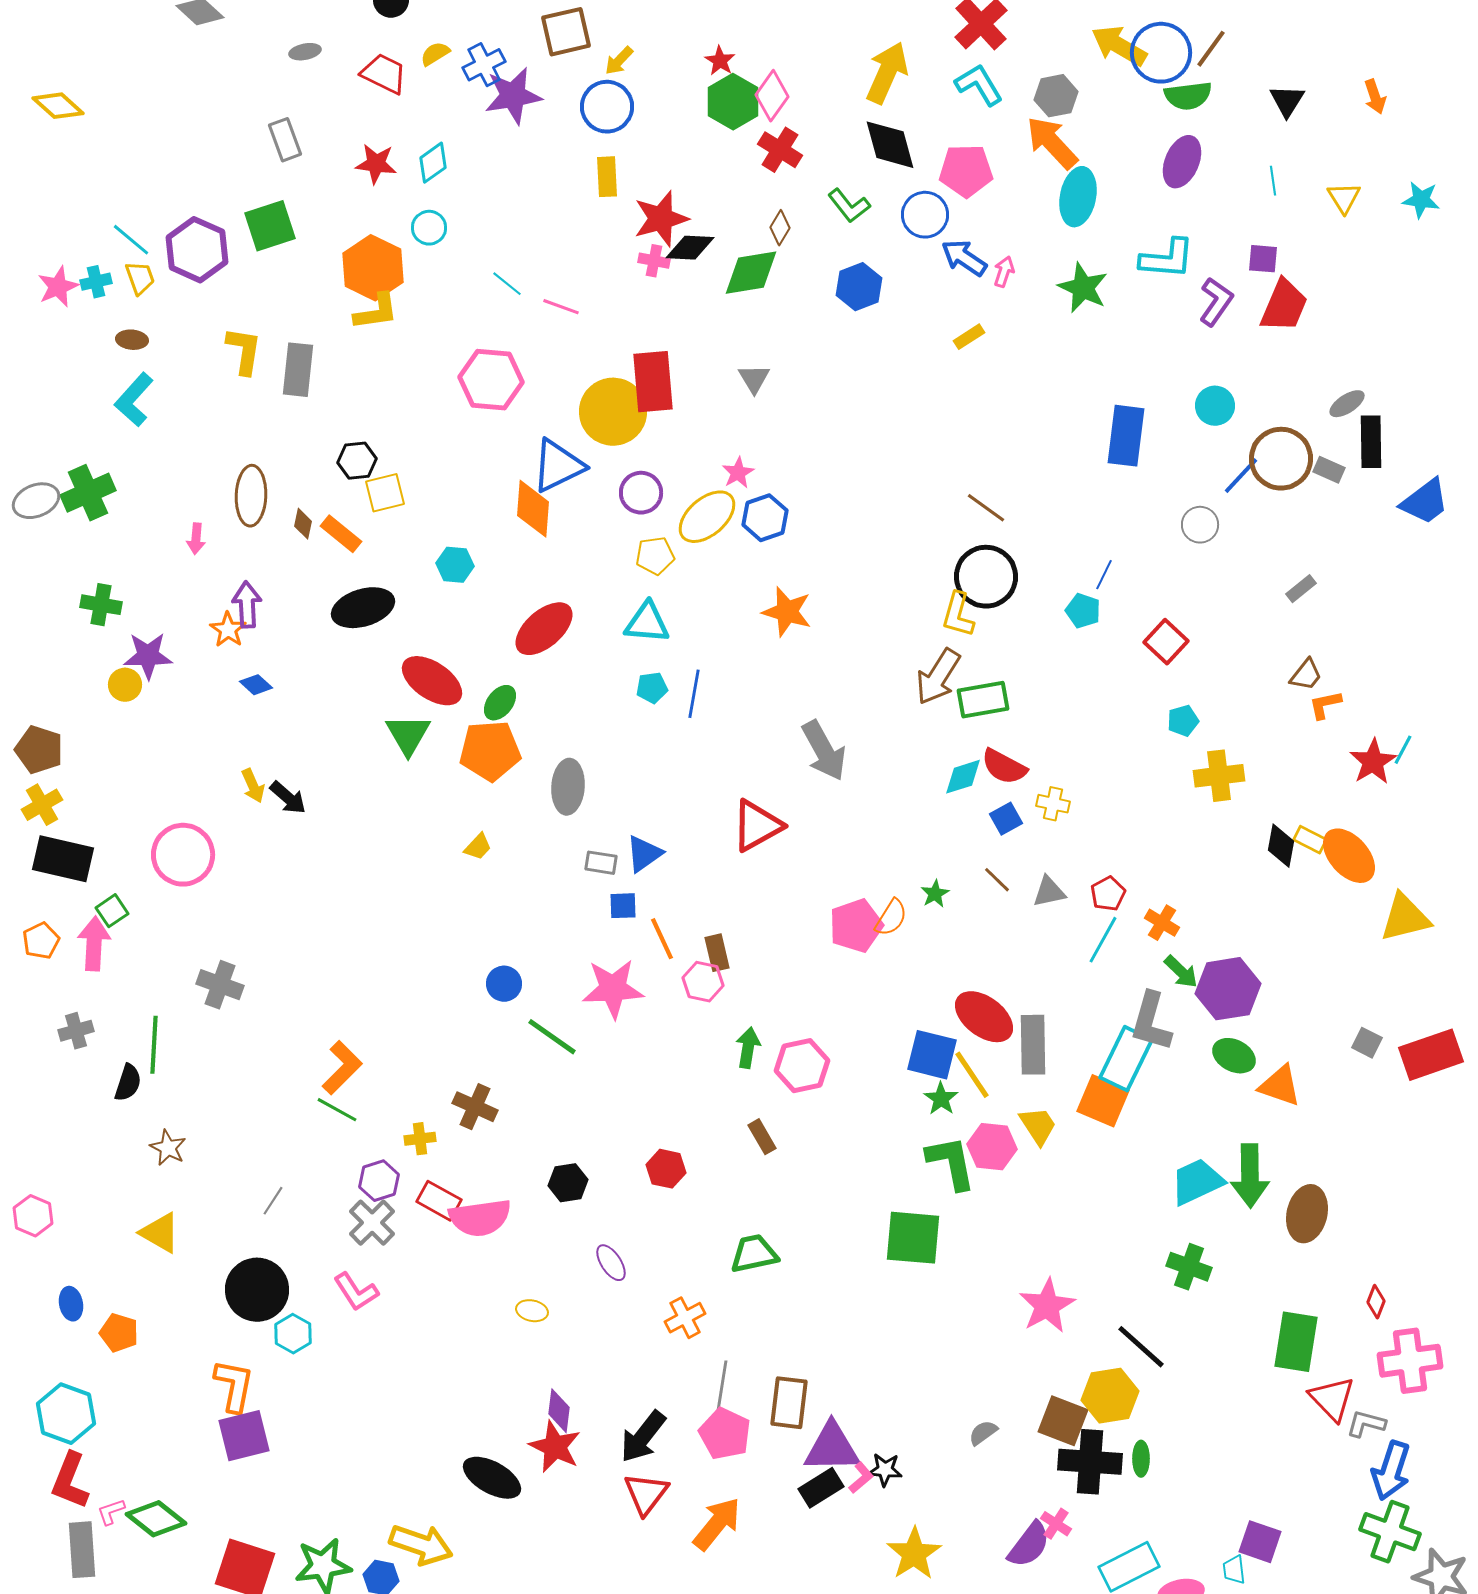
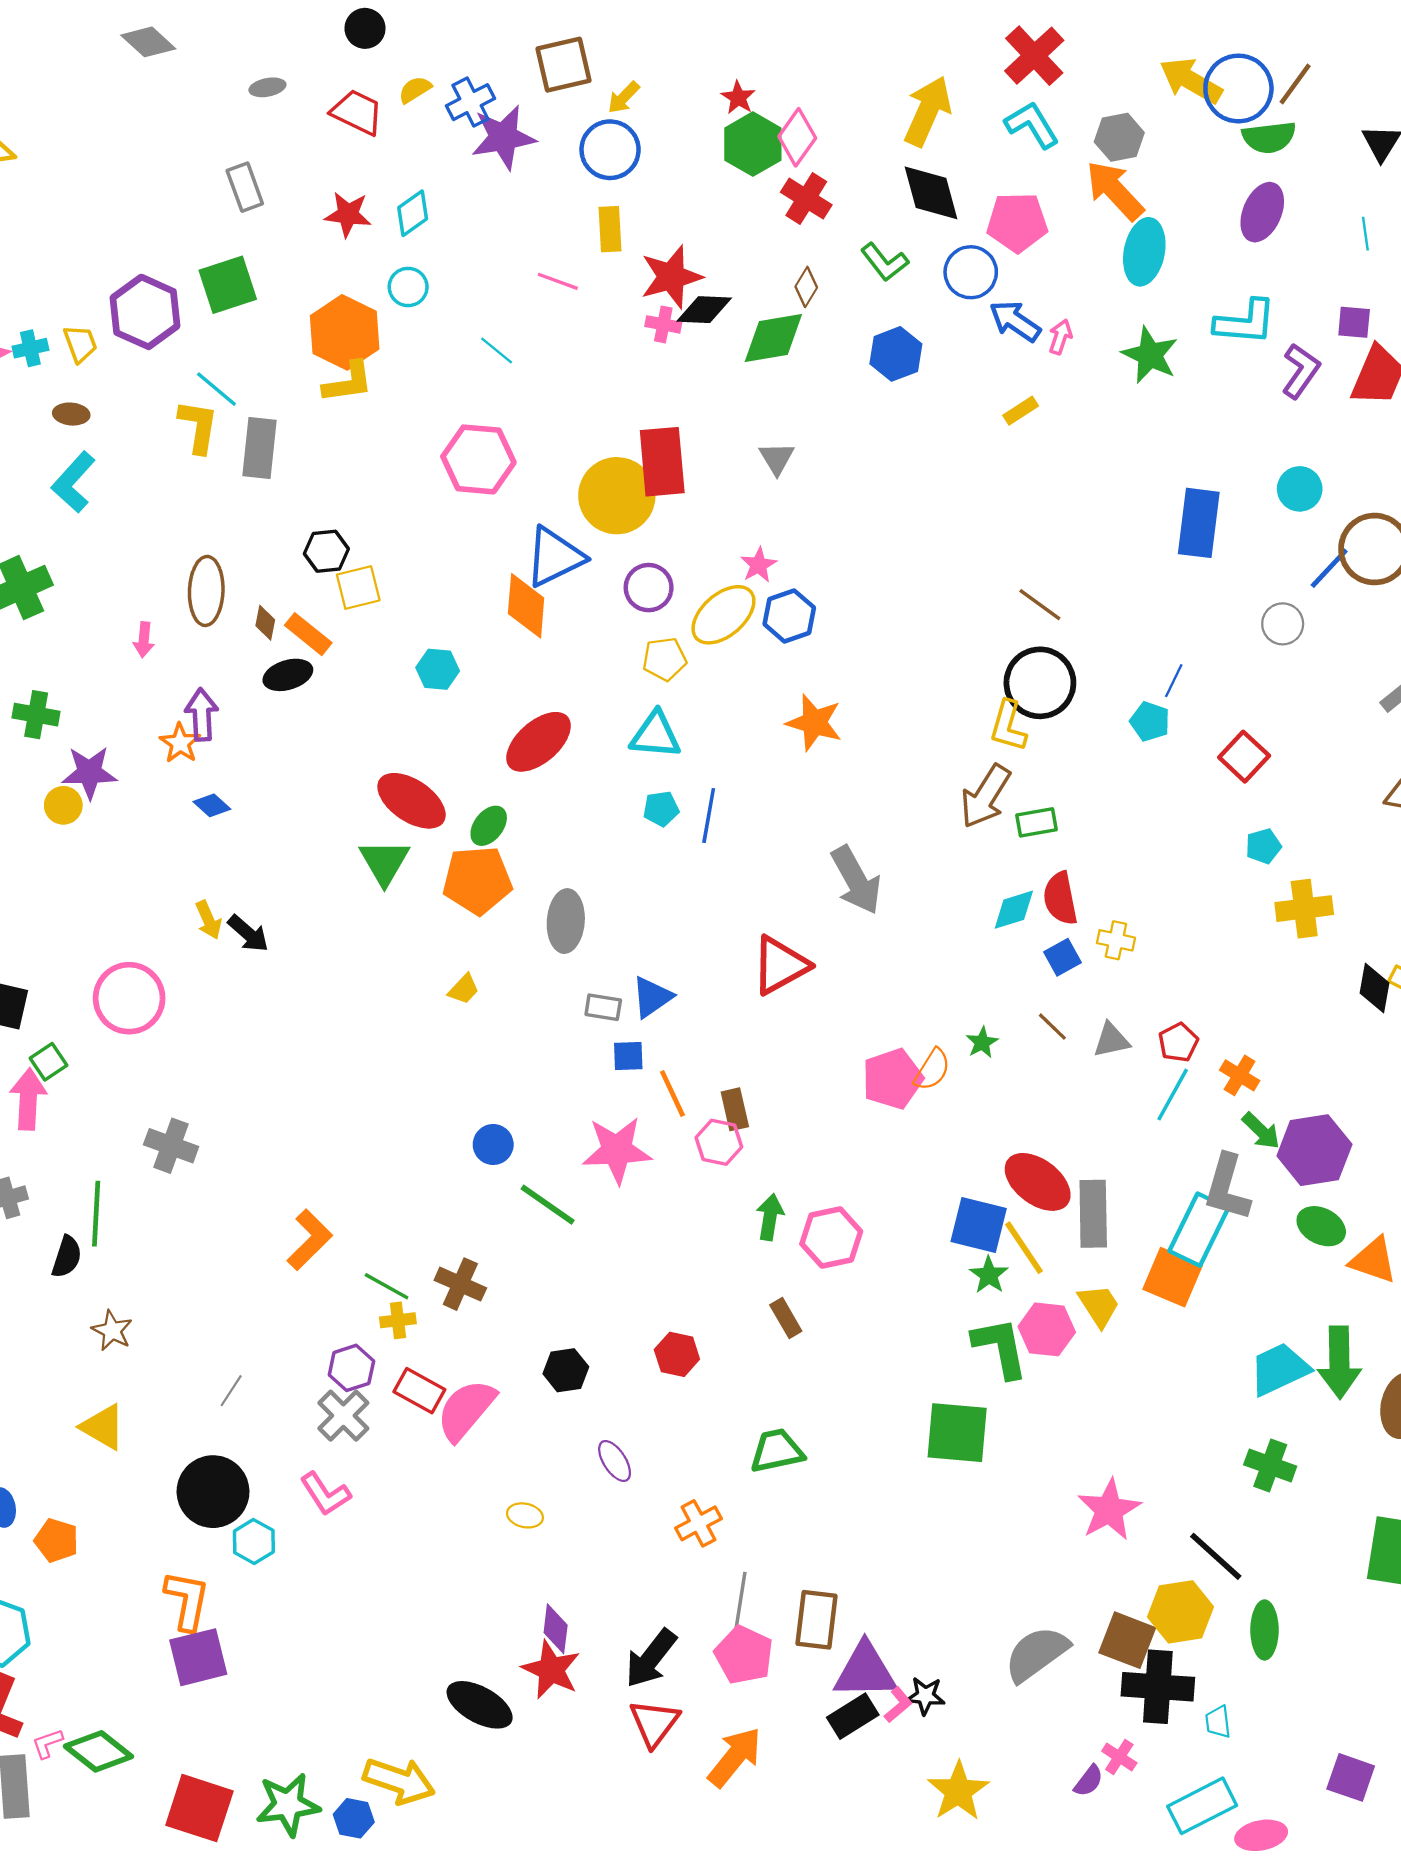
cyan line: (131, 240) -> (216, 389), moved
pink line: (561, 307) -> (558, 281), moved
black ellipse: (363, 608) -> (288, 675), moved, size x0.7
green rectangle: (983, 700) -> (1037, 822), size x0.7
red semicircle: (1004, 767) -> (1060, 898), turned 51
green line: (337, 1110) -> (387, 1286), moved
pink semicircle: (480, 1218) -> (466, 1410), turned 138
gray semicircle: (983, 1433) -> (1037, 1654), size x2.0
green ellipse: (1141, 1459) -> (1265, 1630), moved, size x1.4
purple semicircle: (1029, 1545) -> (1089, 1781), size x0.6
cyan trapezoid: (1234, 1570) -> (1218, 1722), moved

